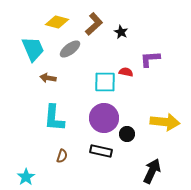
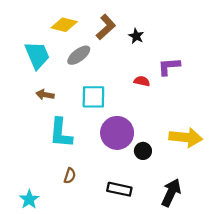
brown arrow: (48, 78) -> (45, 95), moved
cyan square: (105, 82) -> (93, 97), moved
black rectangle: (101, 151) -> (119, 189), moved

